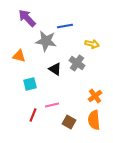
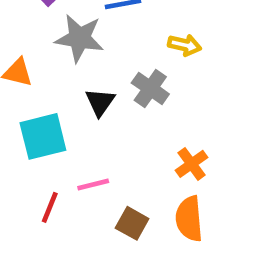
black triangle: (55, 69) -> (100, 102), turned 32
cyan square: (30, 84) -> (43, 136), size x1.5

